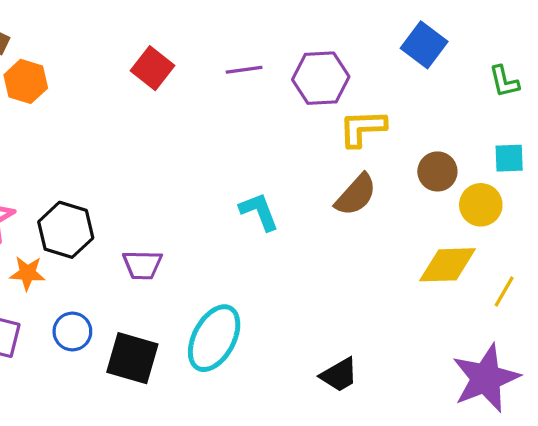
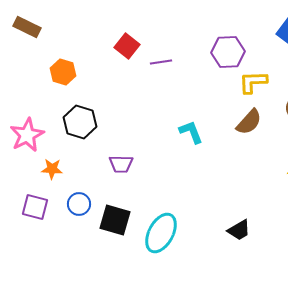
purple line: (244, 70) -> (161, 62), moved
orange hexagon: (26, 81) -> (63, 72), moved
black hexagon: (66, 230) -> (80, 122), moved
cyan ellipse: (214, 338) -> (161, 233), moved

